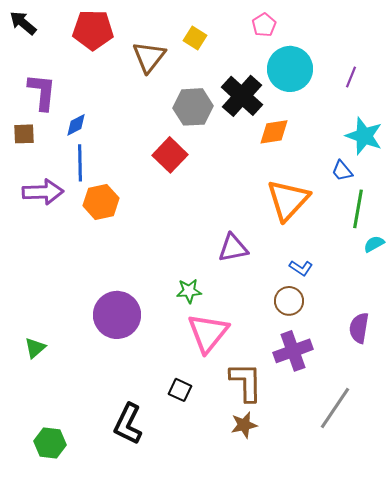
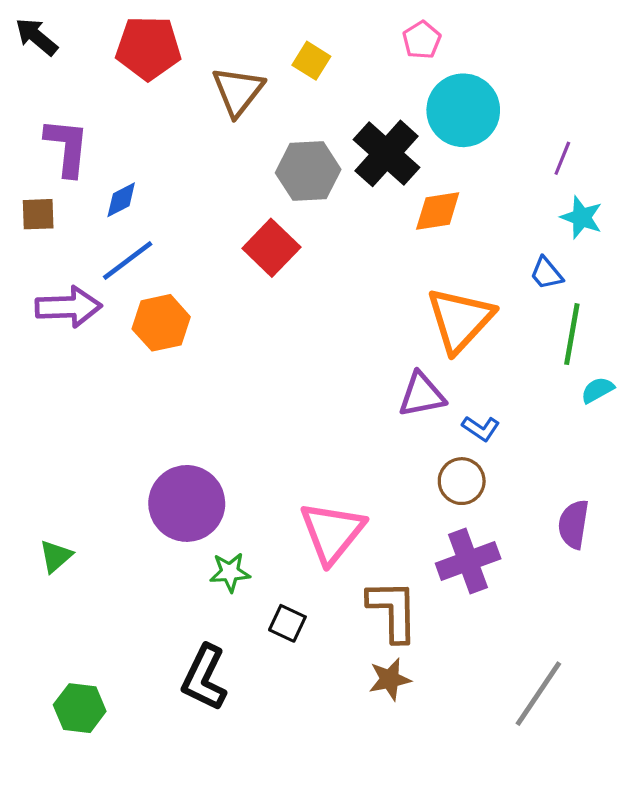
purple line: (351, 77) -> (562, 158), moved
cyan star: (364, 136) -> (582, 217), size x0.7
blue line: (80, 163) -> (128, 261), turned 54
purple triangle: (233, 248) -> (422, 395), moved
green star: (189, 291) -> (230, 572), moved
gray line: (335, 408) -> (538, 694), moved

